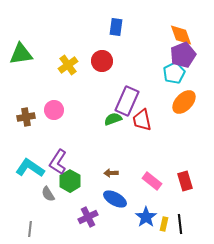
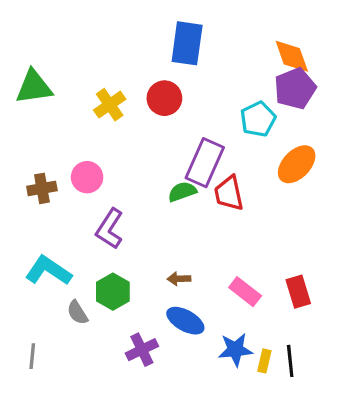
blue rectangle: (116, 27) -> (187, 43), size x1.5
cyan pentagon: (174, 73) -> (258, 119), moved
purple L-shape: (58, 162) -> (110, 229), moved
blue star: (146, 217) -> (235, 350), turned 30
gray line: (30, 229) -> (32, 356), moved

